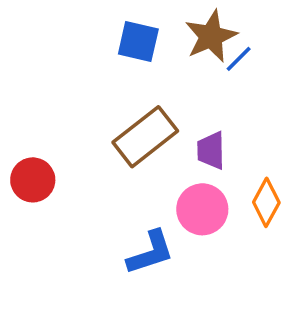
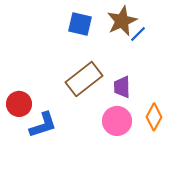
blue L-shape: (150, 253) -> (43, 125), moved

